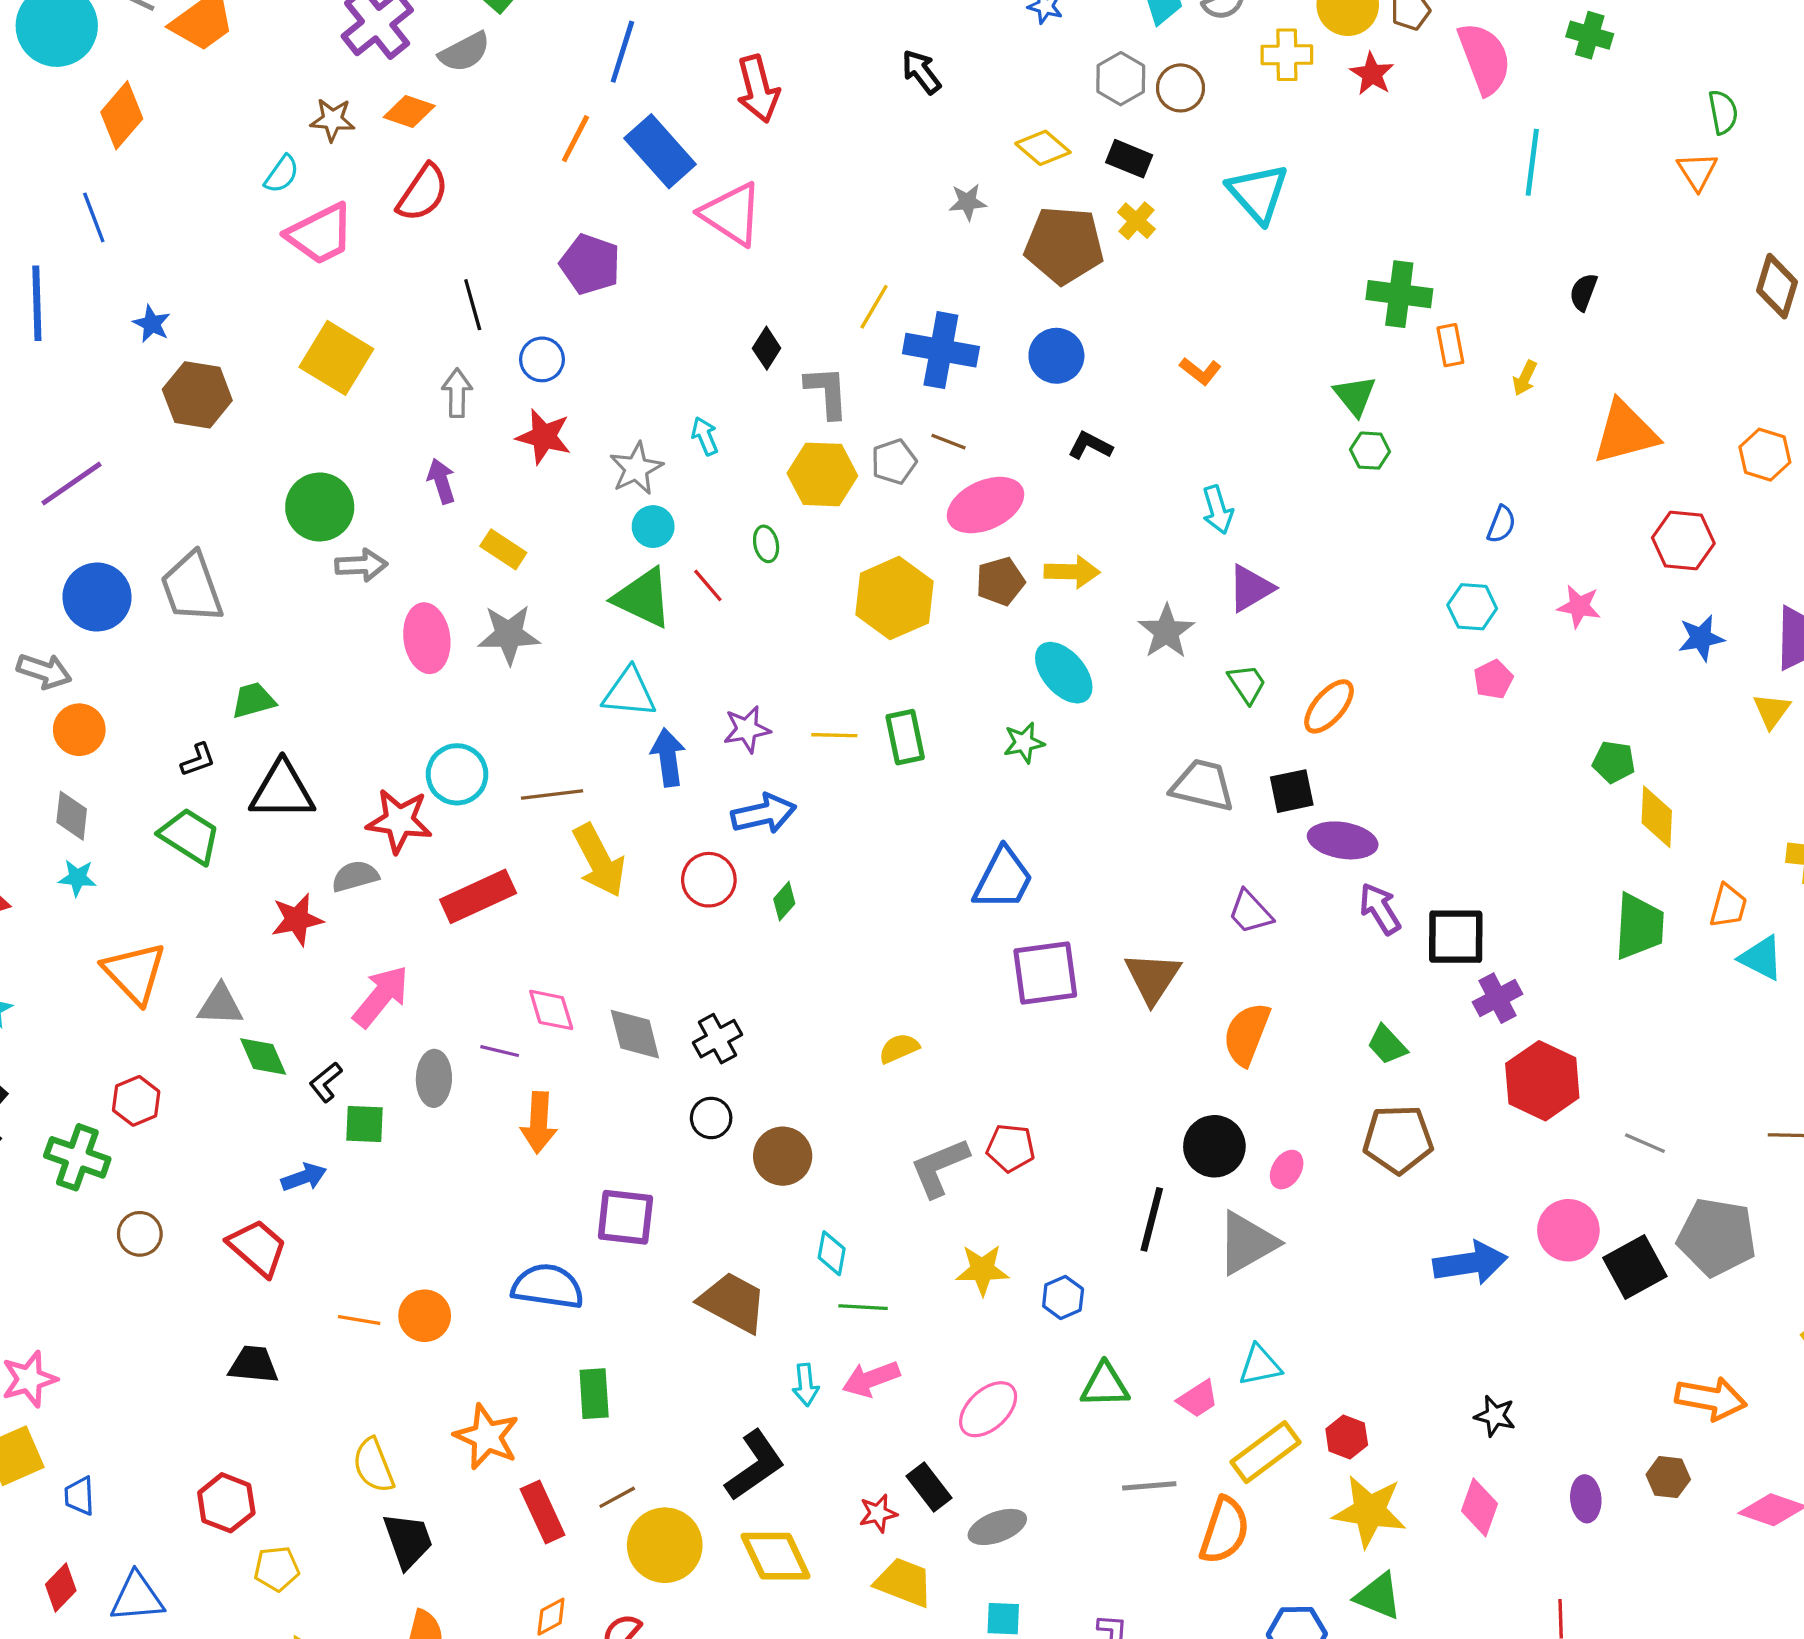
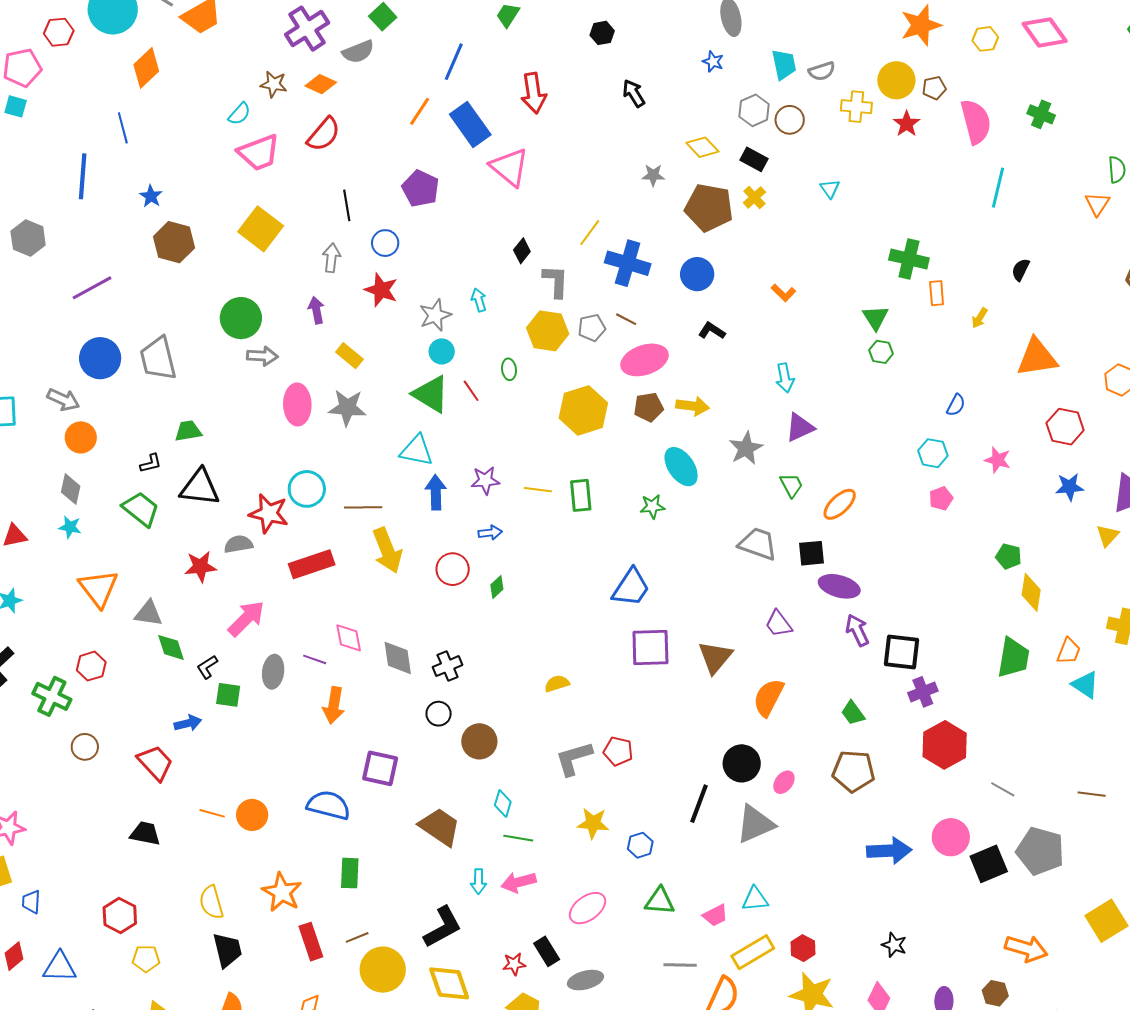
cyan triangle: (1258, 193) -> (830, 189), size x0.5
blue arrow: (764, 814) -> (490, 533), size x0.6

